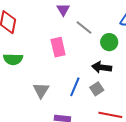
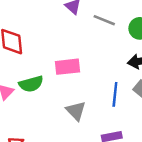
pink rectangle: (58, 47) -> (67, 67), moved, turned -66

